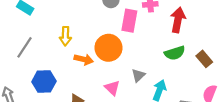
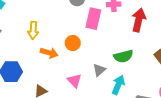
orange circle: (108, 48) -> (73, 43), size x0.6
green semicircle: (175, 53) -> (123, 56), moved

